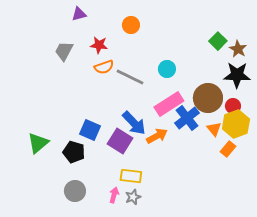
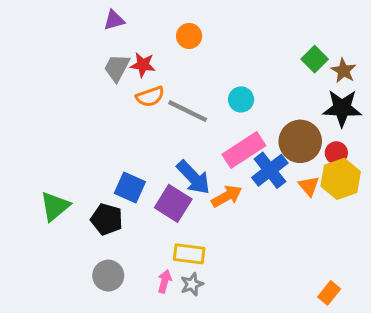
gray trapezoid: (64, 51) -> (117, 68), moved
orange rectangle: (228, 149) -> (329, 293), moved

